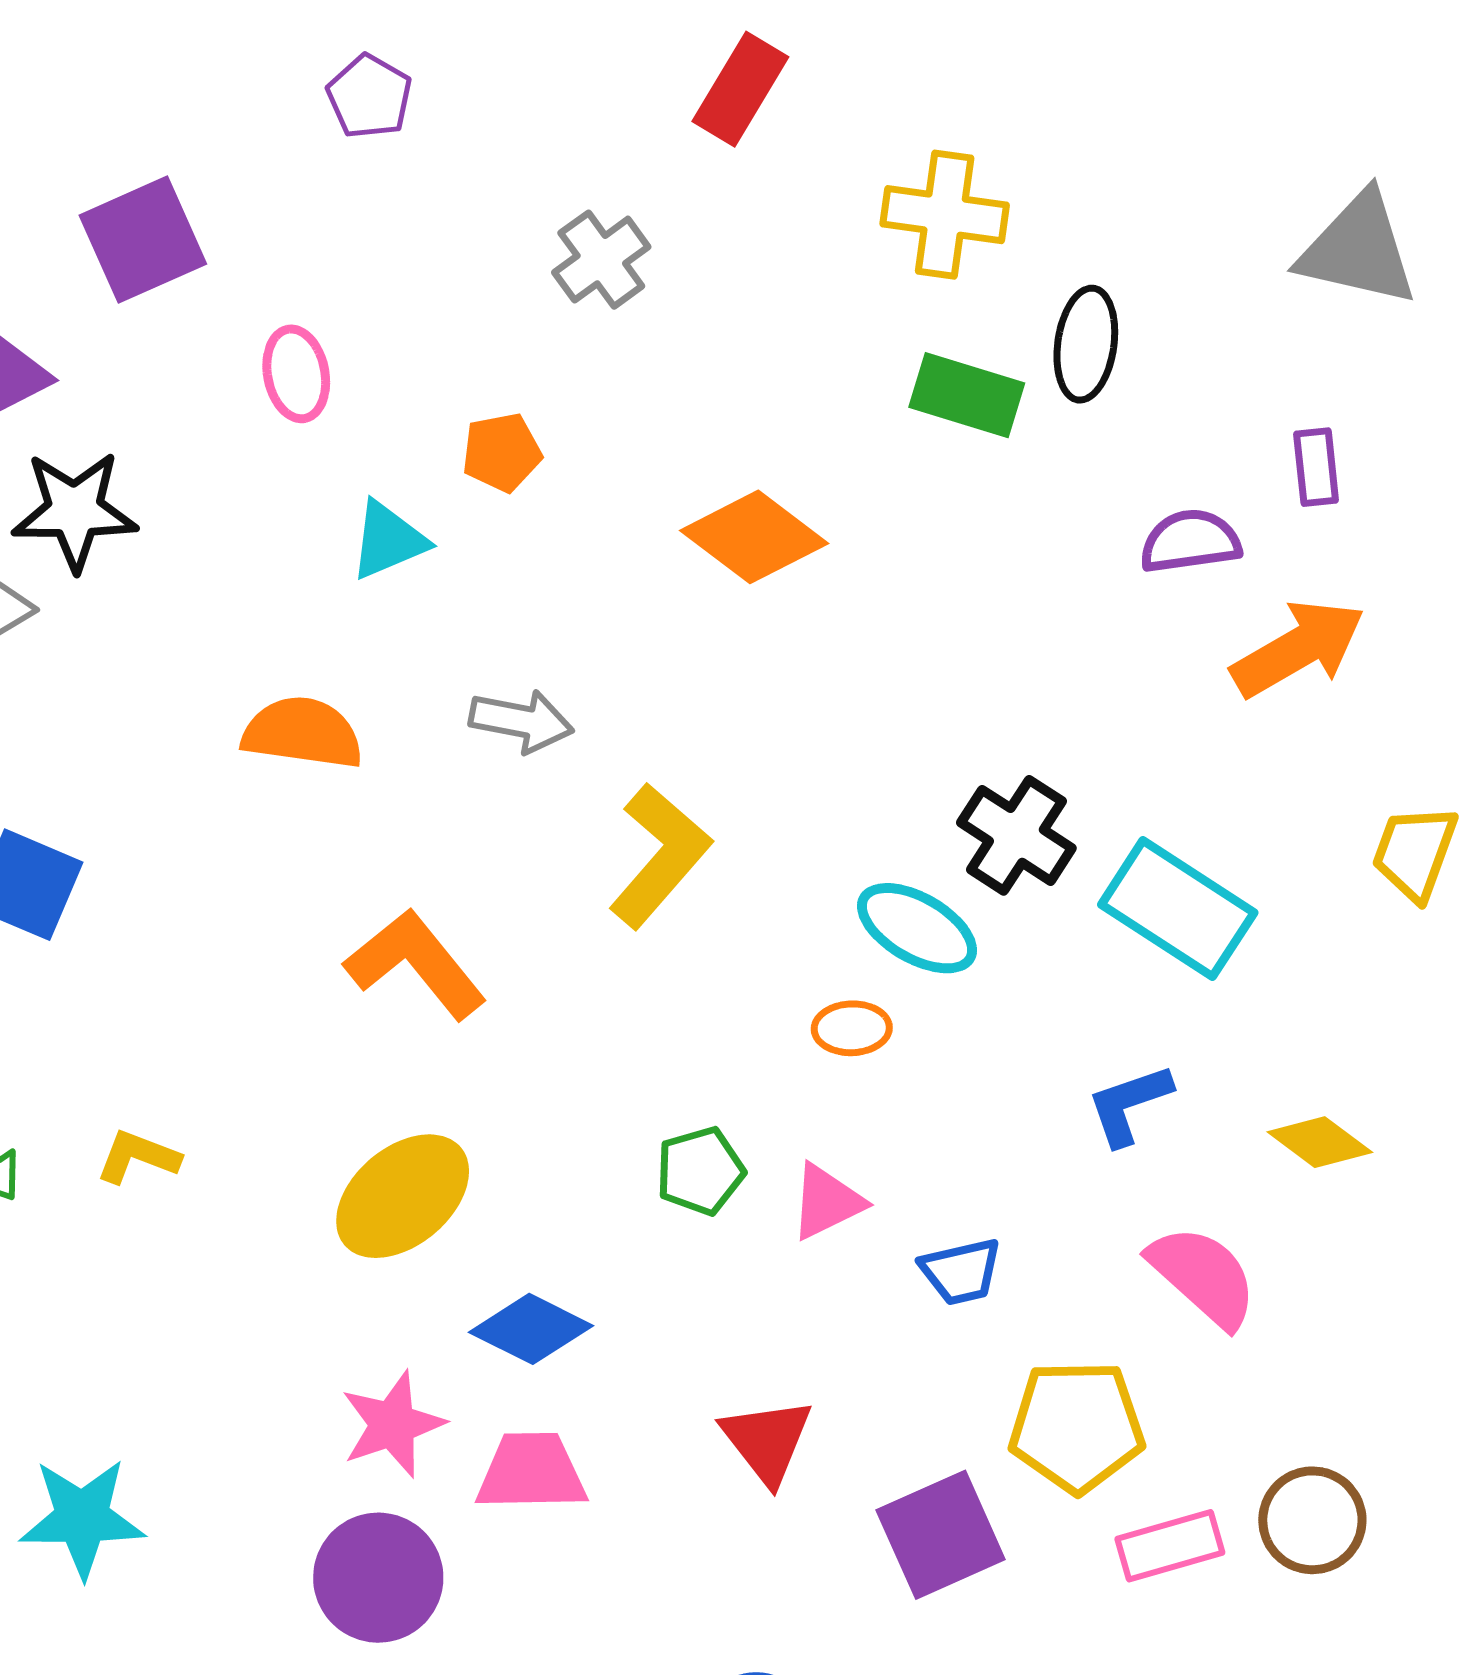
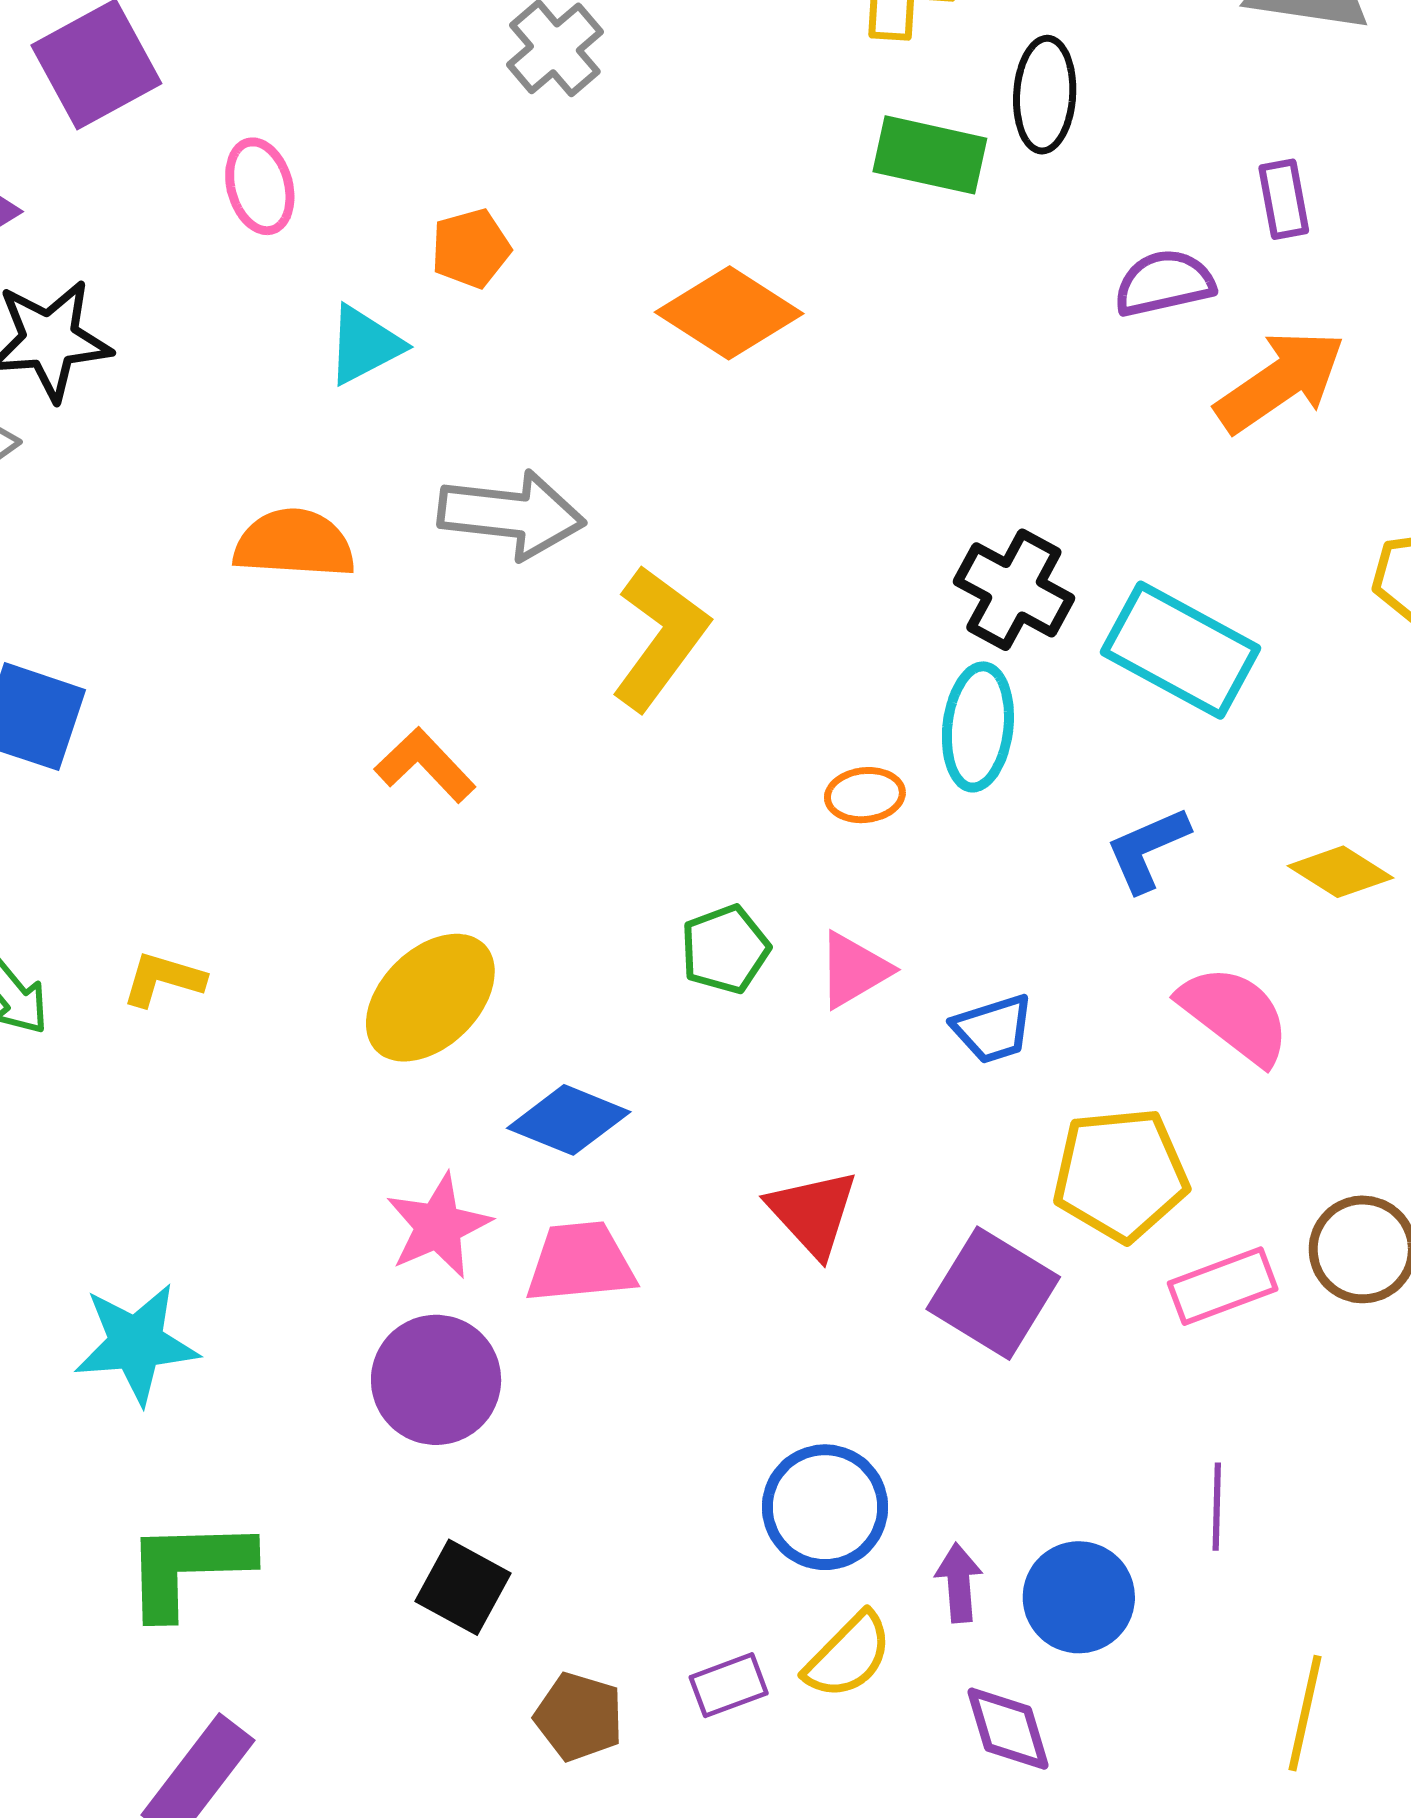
gray arrow: (521, 721) -> (511, 515), size x1.4
cyan ellipse: (917, 928) -> (978, 727), moved, turned 71
orange L-shape: (416, 964) -> (425, 765), size x0.7
purple square: (941, 1535) -> (993, 1293), turned -30

